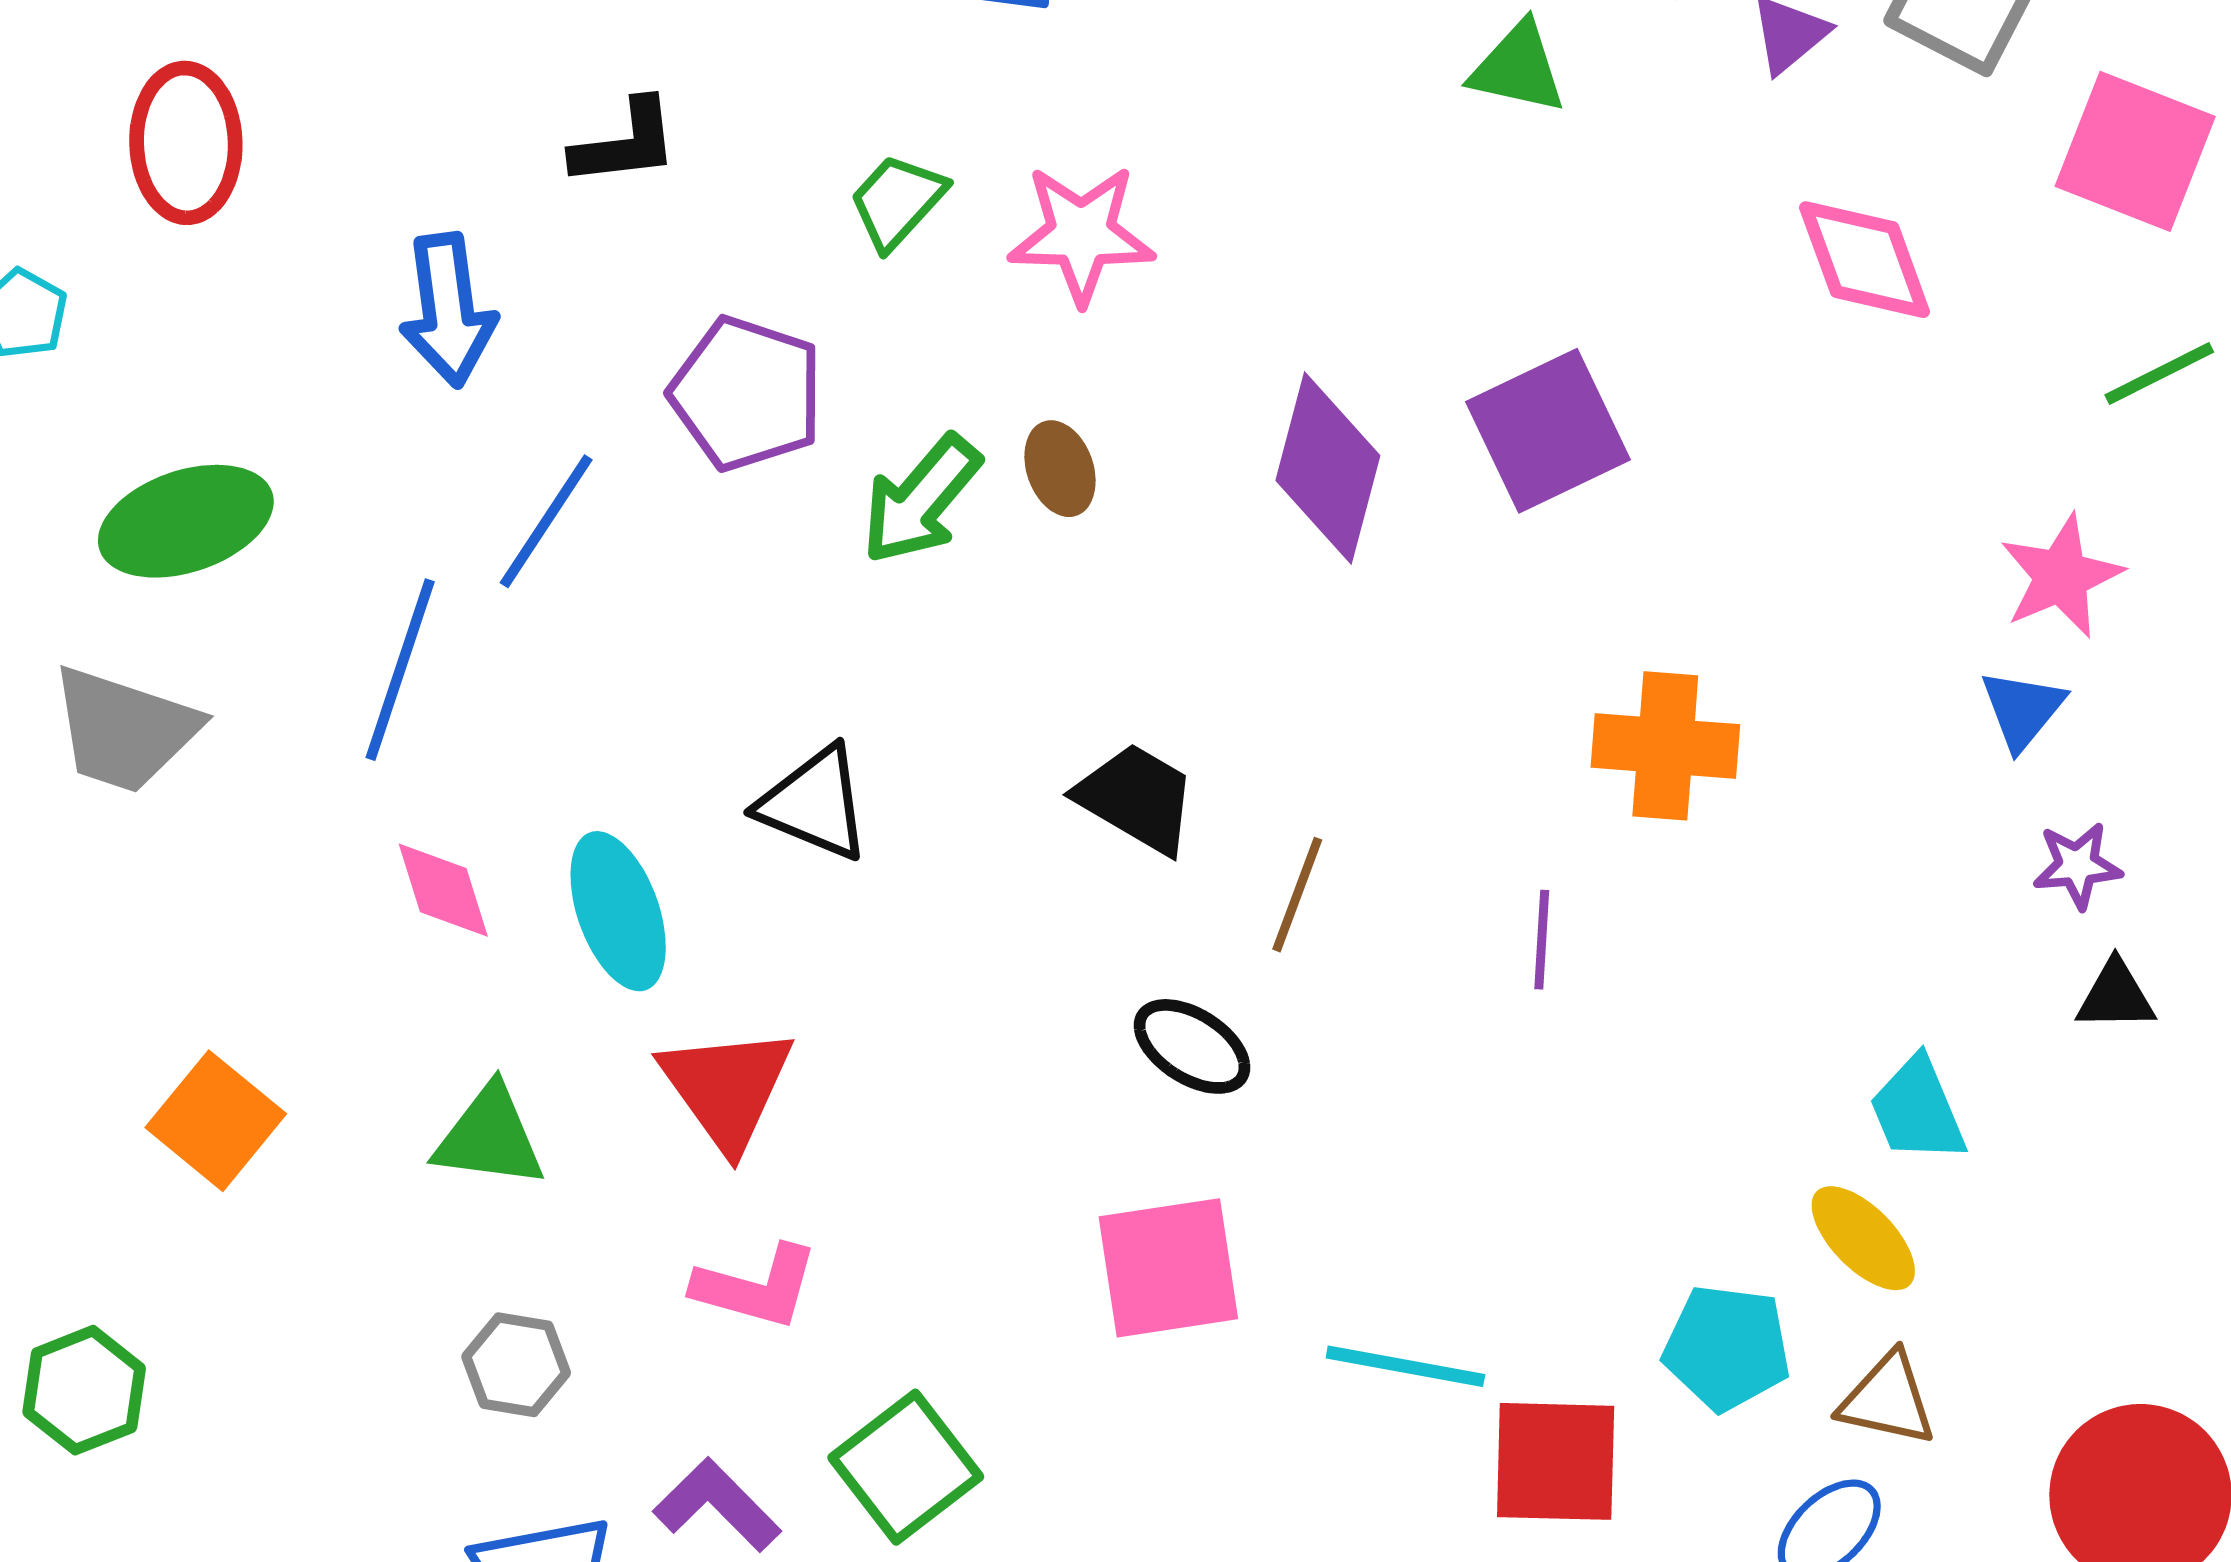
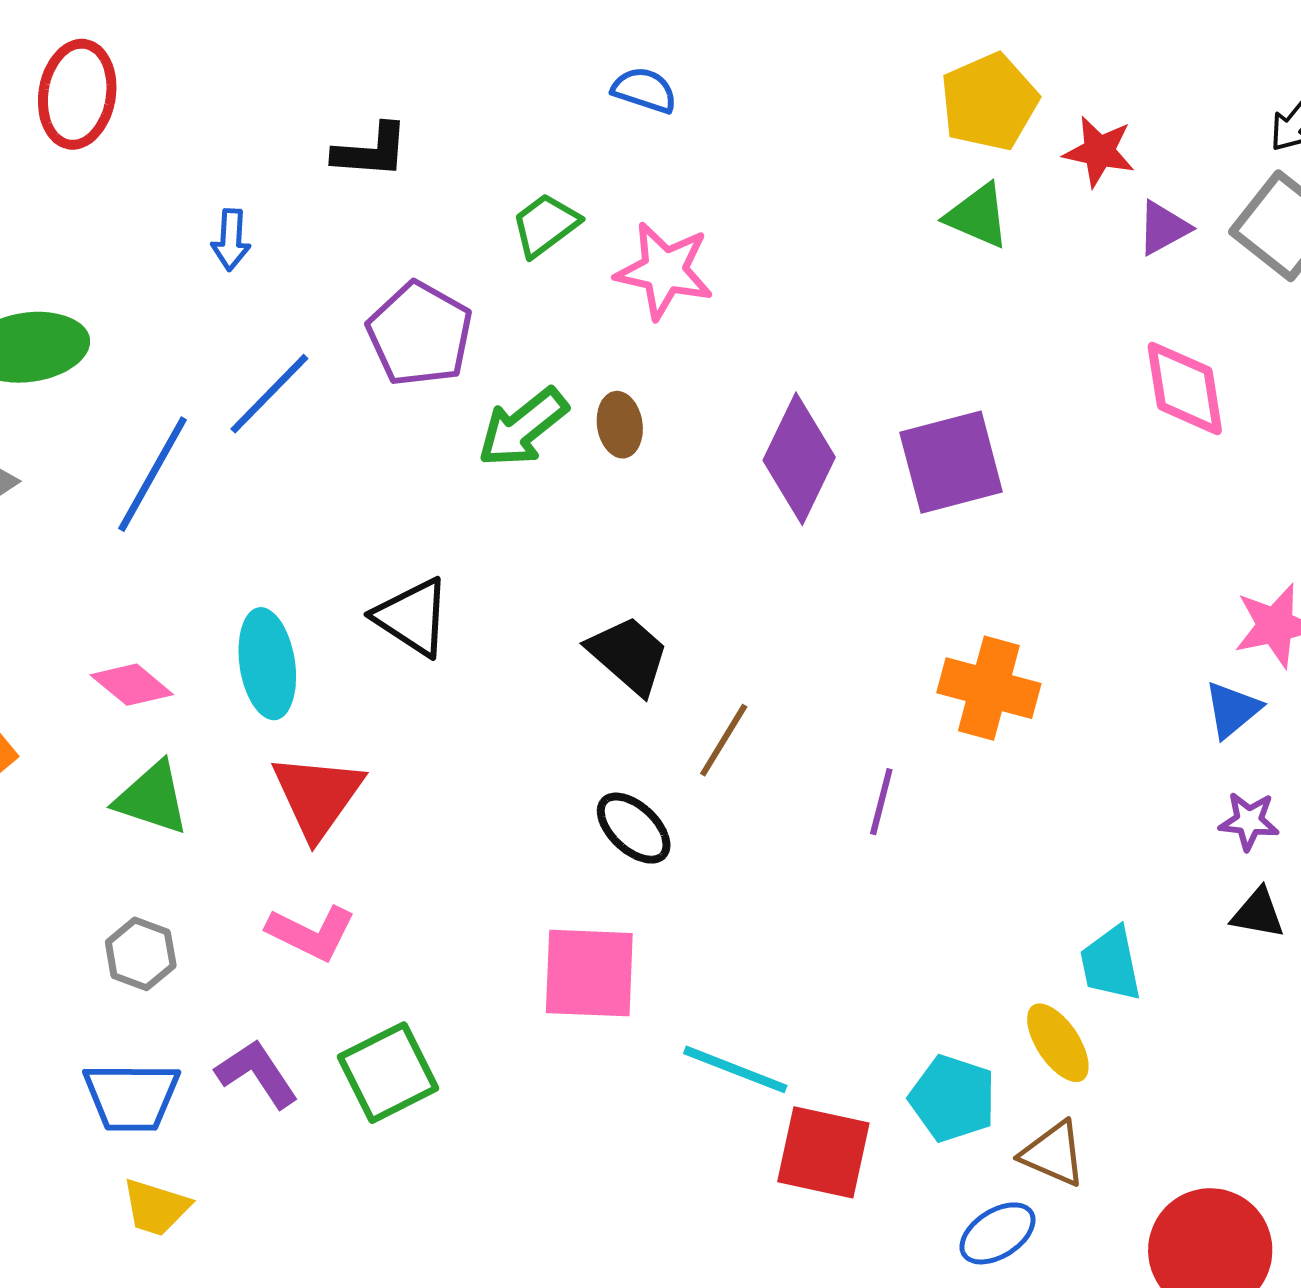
blue arrow: (448, 310) -> (231, 240), size x0.6
pink diamond: (443, 890) -> (132, 685), moved, turned -44

